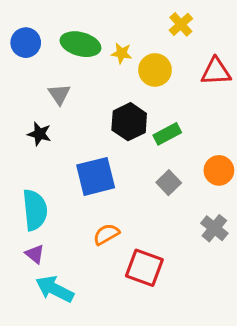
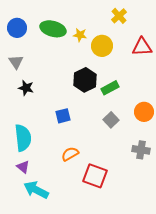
gray triangle: (59, 94) -> (16, 62), moved
blue square: (96, 176) -> (63, 116), size x0.6
gray cross: (214, 228) -> (141, 150), turned -30

